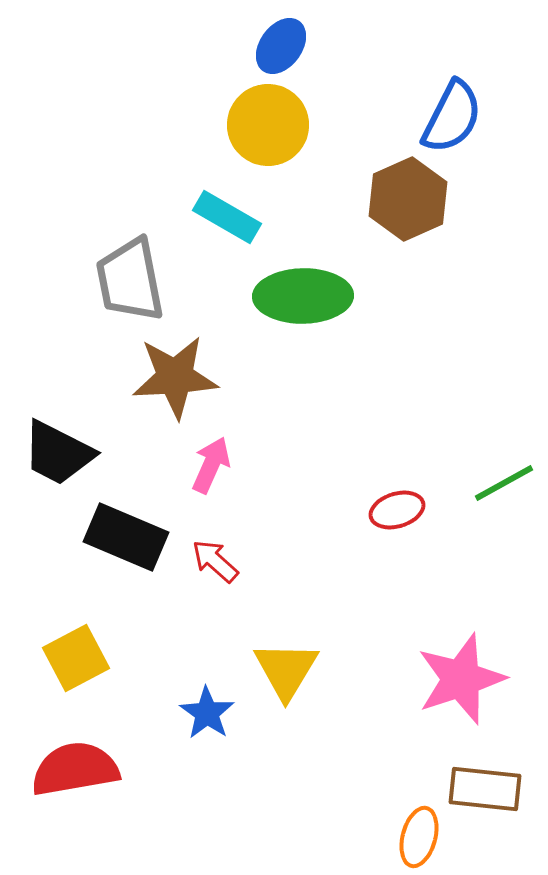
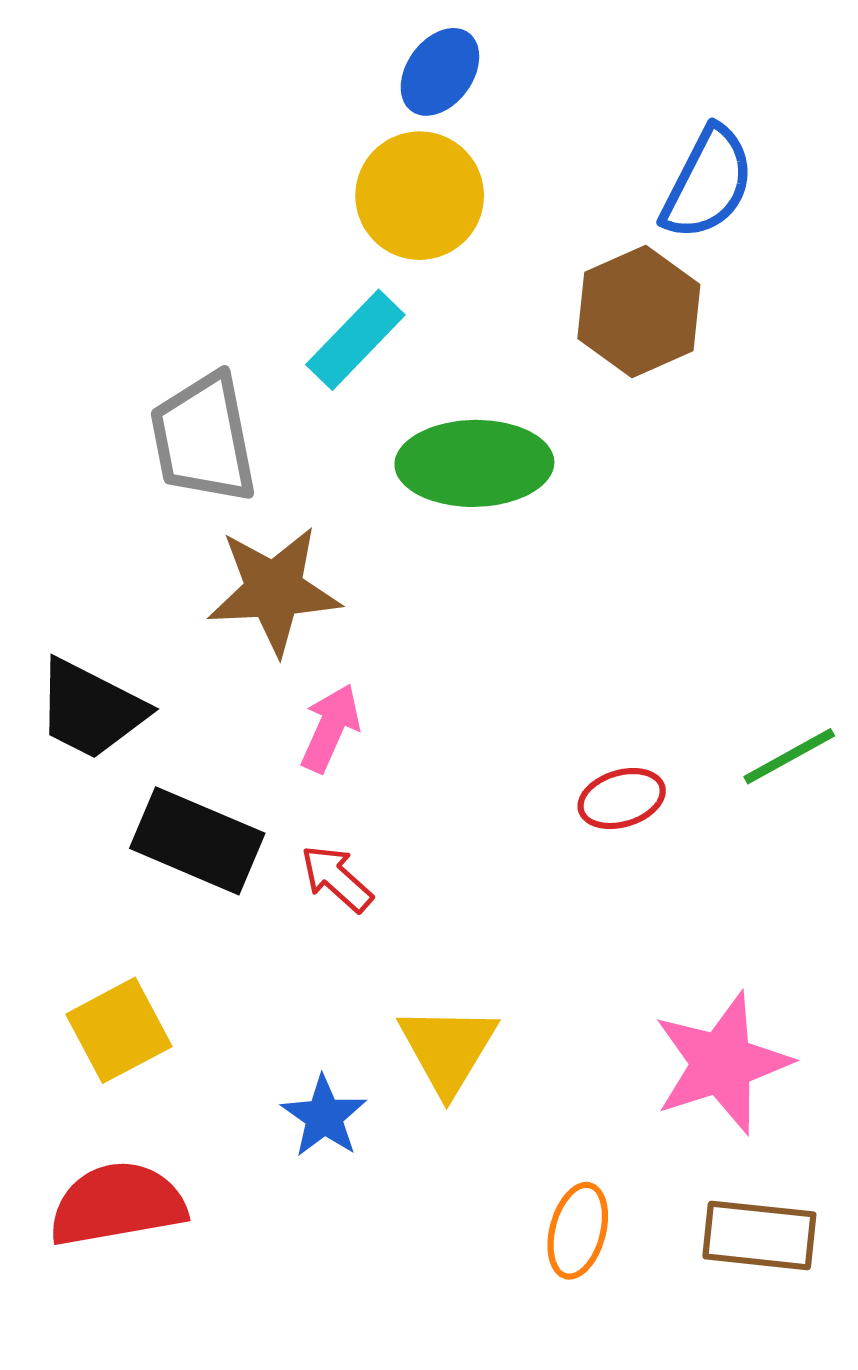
cyan rectangle: (227, 217) -> (355, 340), turned -76
orange ellipse: (419, 837) -> (578, 1231), moved

